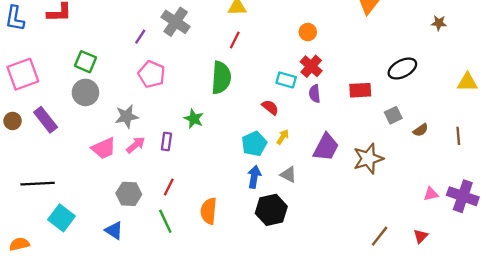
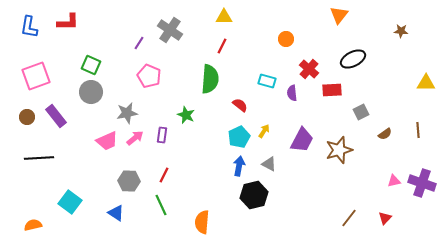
red cross: (311, 66) -> (309, 69), moved
black ellipse: (402, 69) -> (353, 59), moved
red semicircle: (270, 107) -> (240, 105), moved
brown semicircle: (421, 130) -> (385, 134), moved
black line: (38, 184) -> (39, 158), moved
orange semicircle: (209, 211) -> (202, 222), moved

